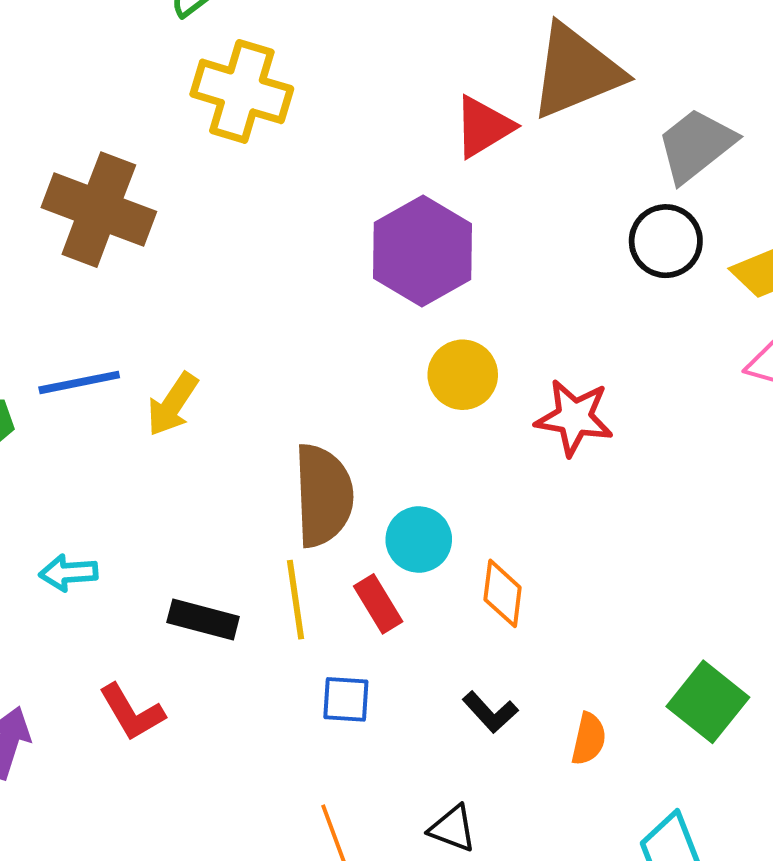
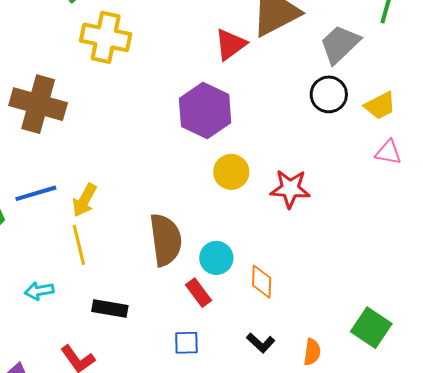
yellow line: (296, 600) -> (79, 245), moved

